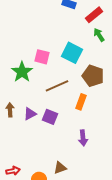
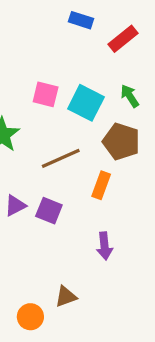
green arrow: (99, 35) -> (130, 96), moved
pink square: (42, 57) -> (46, 94), moved

